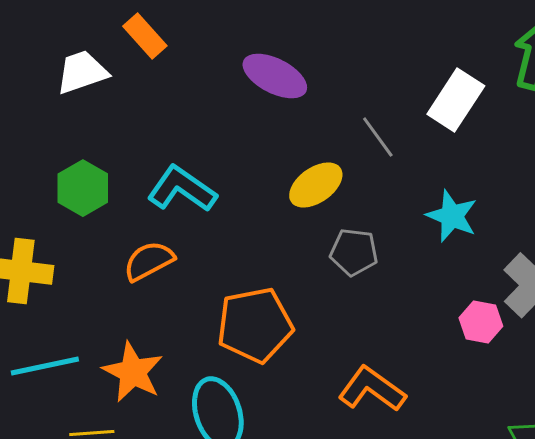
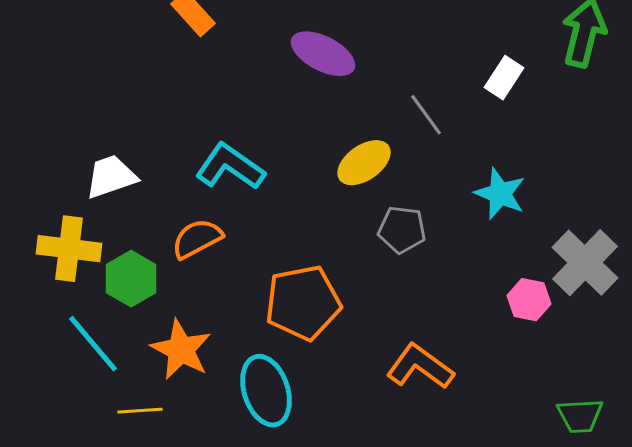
white trapezoid: (82, 72) -> (111, 177), moved
white rectangle: (456, 100) -> (504, 78), size x0.7
green hexagon: (83, 188) -> (131, 279), moved
cyan line: (45, 366) -> (93, 344), turned 62

